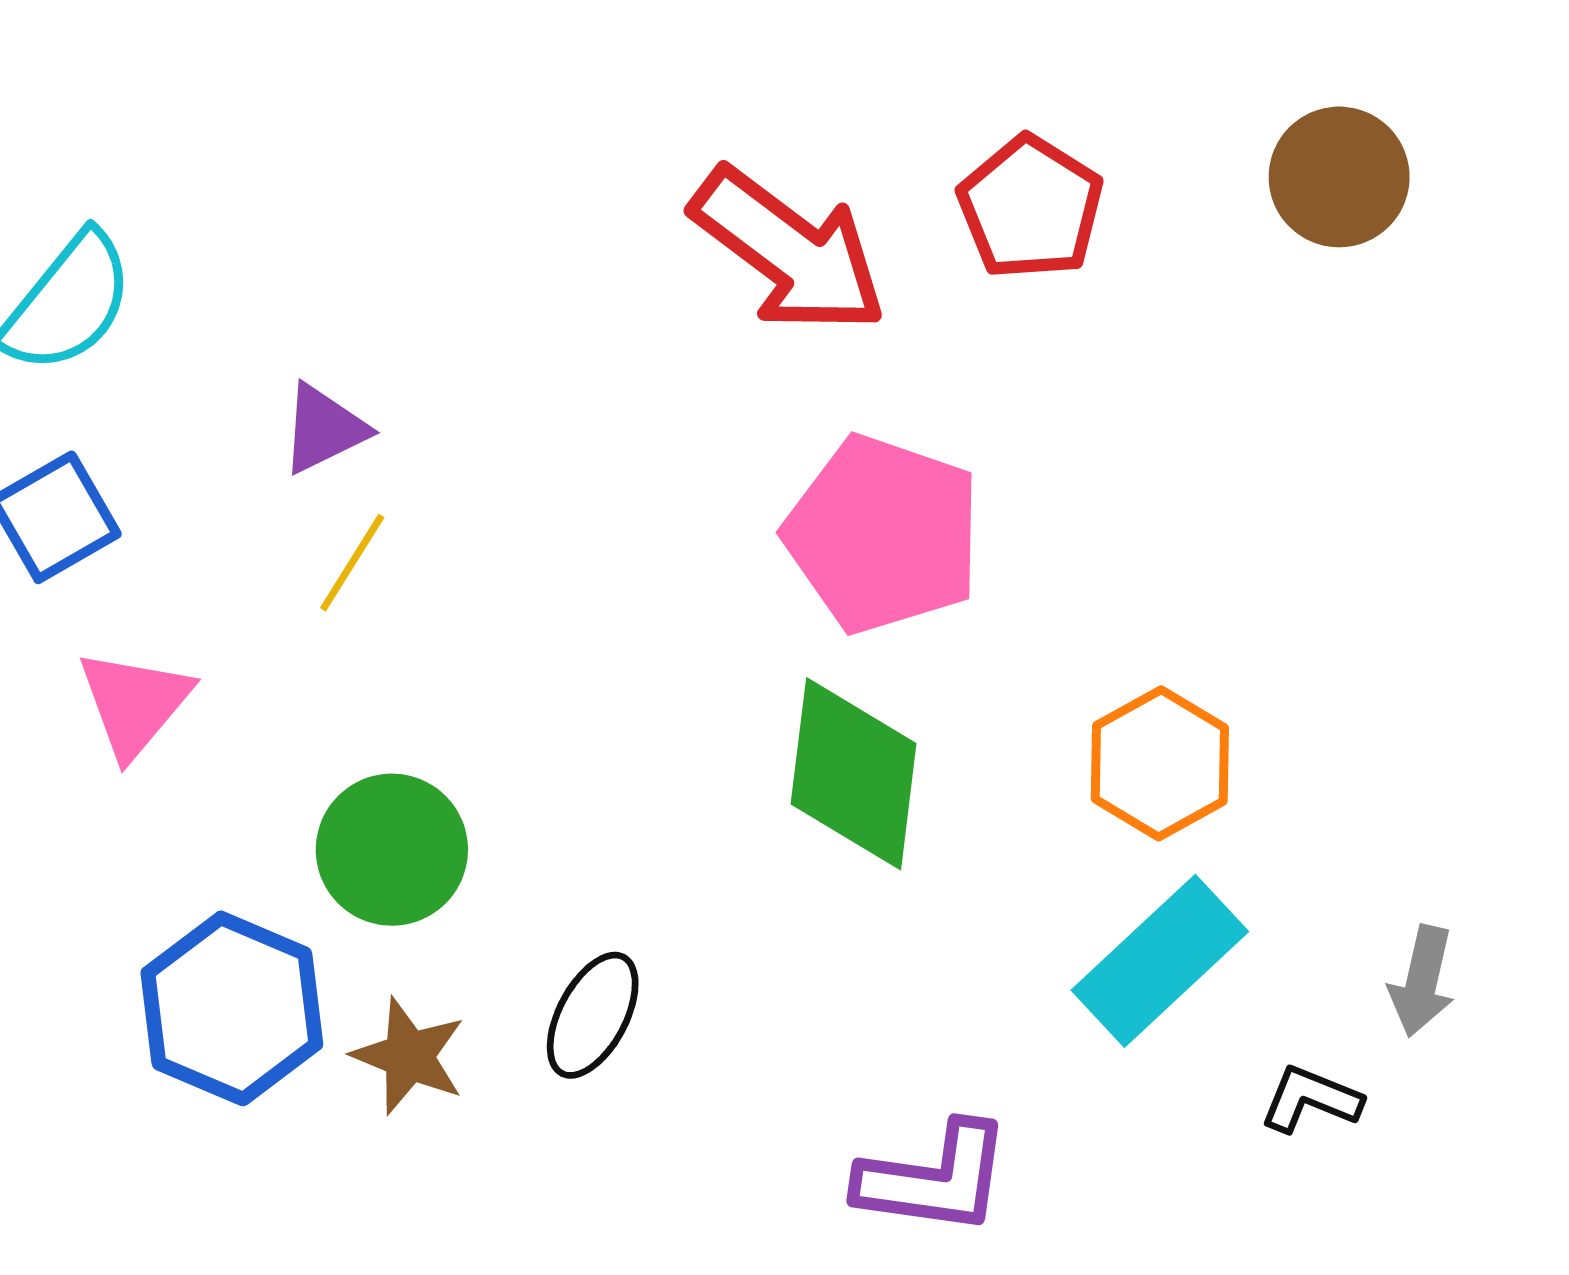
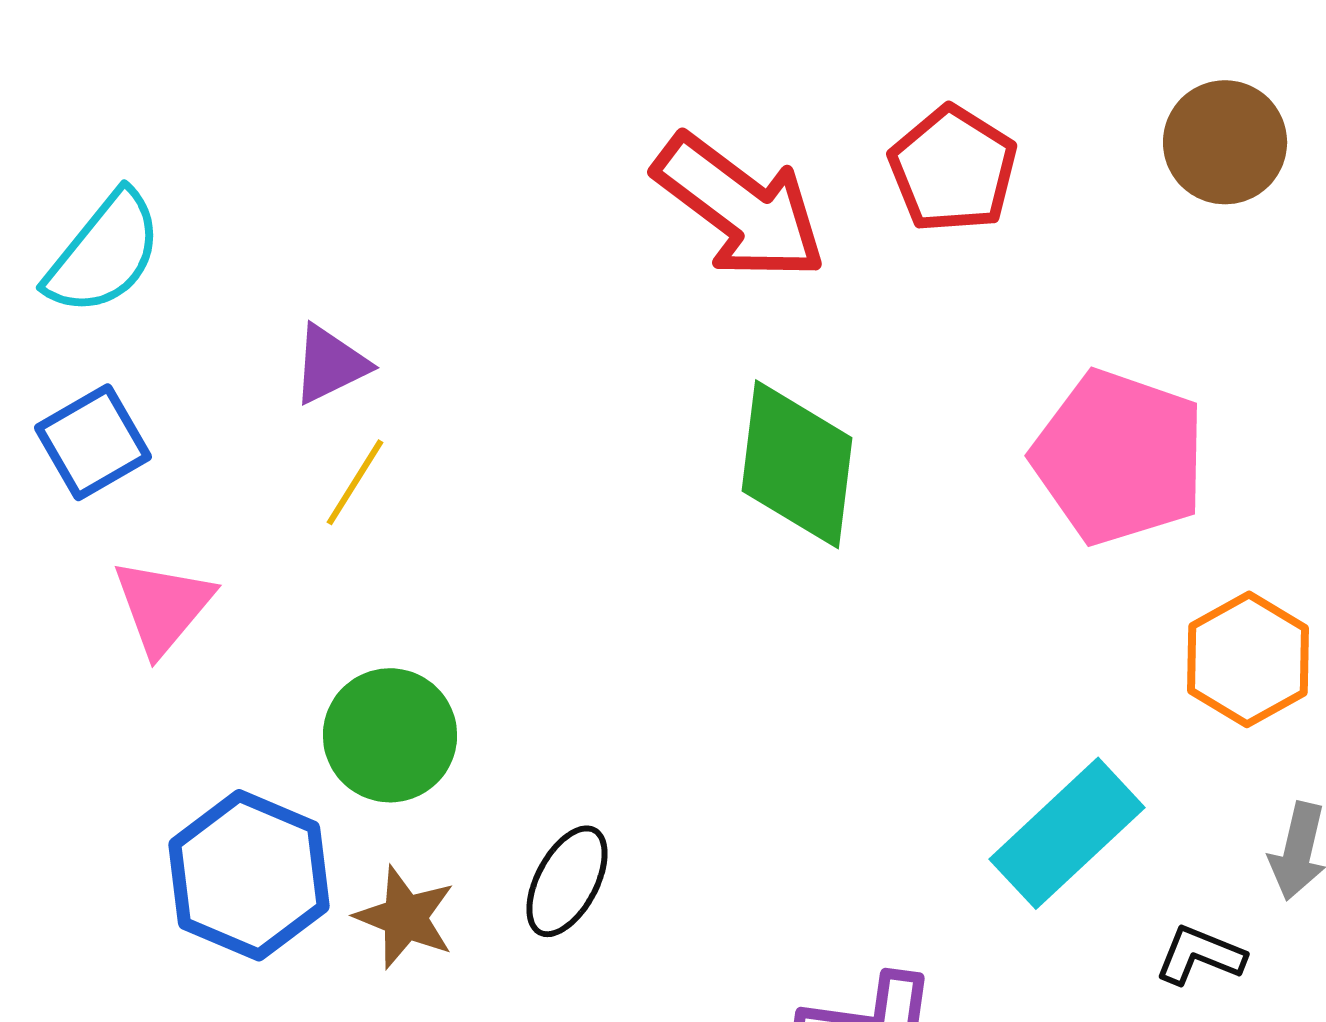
pink pentagon: (883, 534) -> (1119, 457), moved
orange hexagon: (1160, 763) -> (1248, 659), moved
green diamond: (854, 774) -> (797, 464), moved

